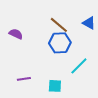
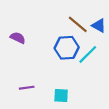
brown line: (59, 25) -> (78, 24), moved
cyan line: (79, 66) -> (88, 54), moved

